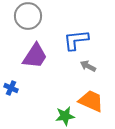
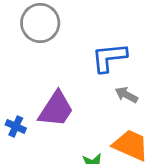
purple trapezoid: (35, 56) -> (56, 109), moved

